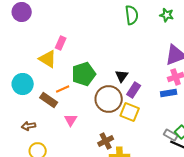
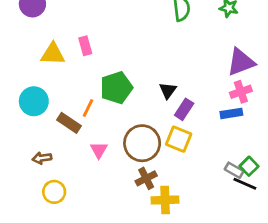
pink rectangle: (61, 43) -> (85, 46), turned -40
yellow triangle: (48, 59) -> (53, 54), moved, turned -30
orange line: (63, 89) -> (88, 108), turned -40
brown circle: (109, 99) -> (142, 143), moved

